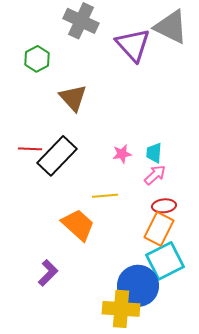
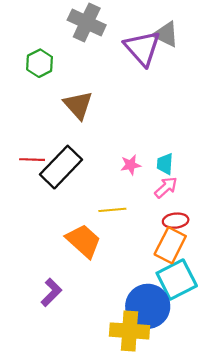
gray triangle: (171, 27) -> (166, 34), moved, size x0.7

